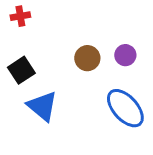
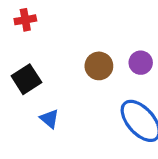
blue triangle: (42, 106) -> (49, 119), size x0.6

